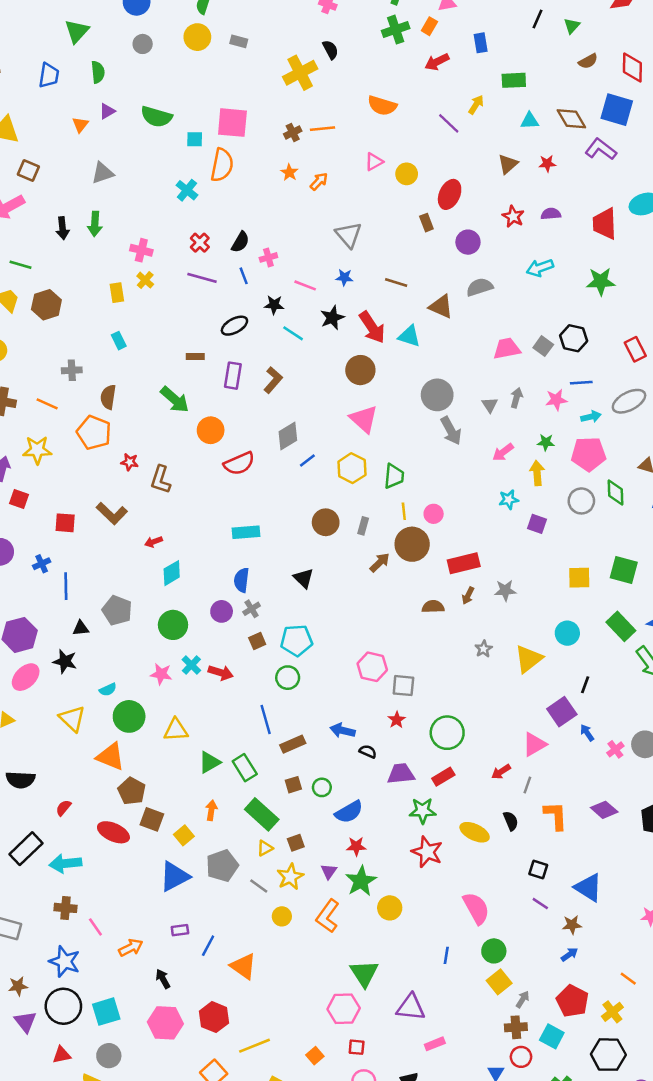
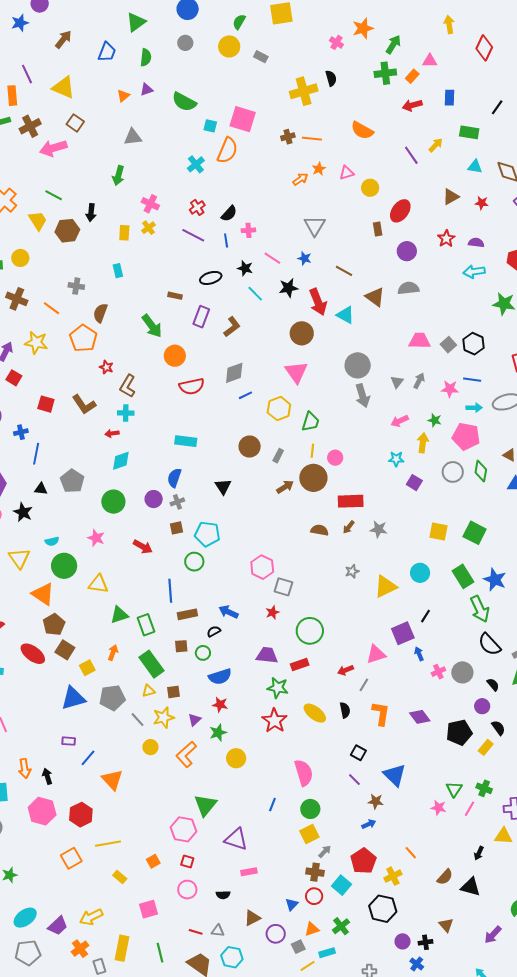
black line: (538, 19) -> (497, 107), moved
orange star: (289, 172) -> (319, 169), moved
black arrow: (63, 228) -> (91, 213), moved
cyan arrow: (540, 268) -> (474, 272), moved
cyan cross: (191, 665) -> (126, 413), moved, turned 35
black semicircle: (368, 751) -> (214, 631), moved, turned -64
green star: (361, 881) -> (218, 733), size x0.7
orange arrow: (131, 948) -> (25, 768), moved, turned 96

